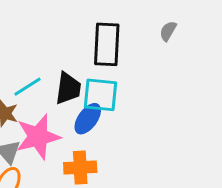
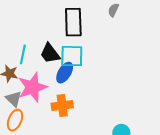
cyan line: (28, 87) -> (23, 54), turned -42
black trapezoid: (68, 88) -> (50, 53), turned 140

